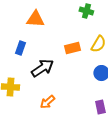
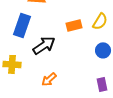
blue rectangle: (20, 48) -> (22, 25), size x1.6

